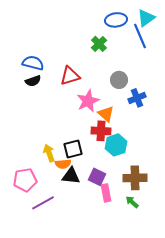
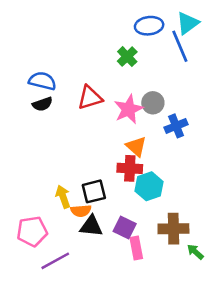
pink star: (88, 101) -> (128, 109), moved
green arrow: (132, 202) -> (195, 252), moved

